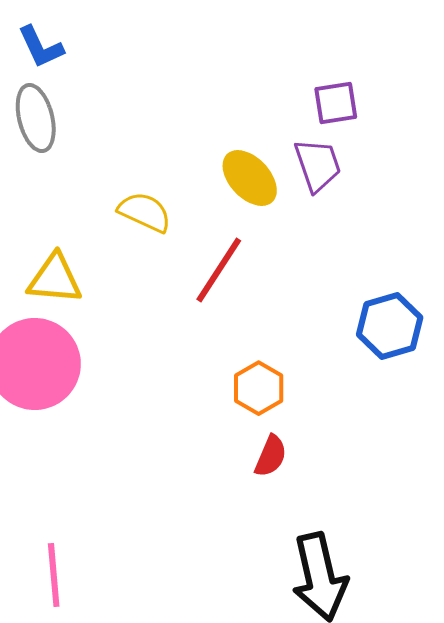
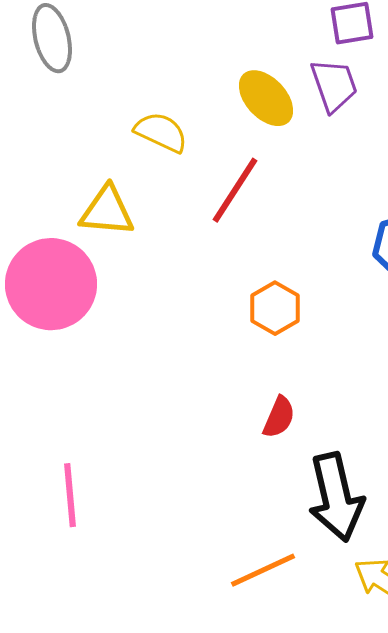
yellow triangle: (55, 279) -> (107, 211), moved
red semicircle: (271, 456) -> (279, 417), moved

